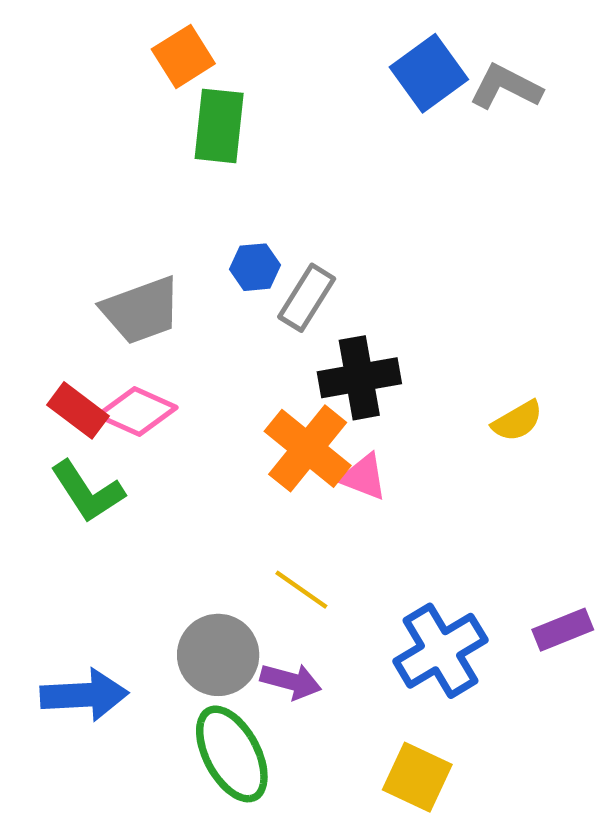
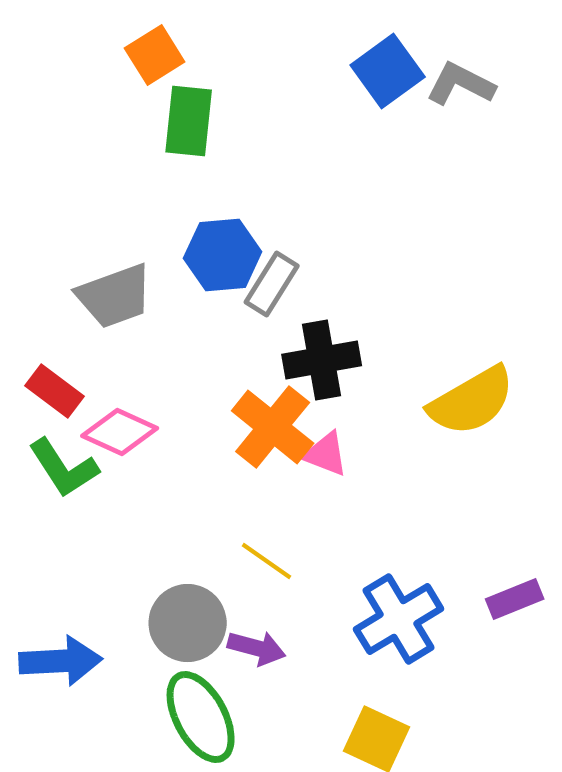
blue hexagon: (255, 267) -> (223, 255), size x1.6
pink diamond: (137, 412) -> (120, 432), moved
yellow semicircle: (517, 421) -> (472, 401), size x1.8

